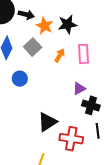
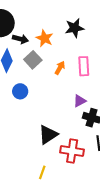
black arrow: (26, 15) -> (20, 39), moved
black star: (67, 24) -> (75, 28), moved

